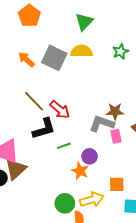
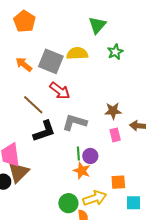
green triangle: (84, 22) -> (97, 25), moved
red arrow: (60, 110) -> (60, 91), moved
gray L-shape: (102, 124) -> (75, 122), moved
green line: (64, 146) -> (78, 154), moved, turned -72

